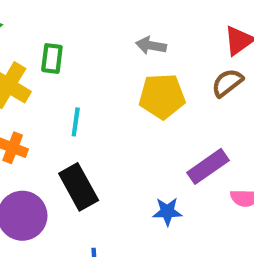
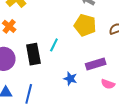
cyan line: (76, 122) -> (54, 45), moved

